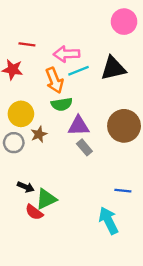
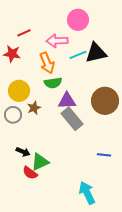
pink circle: (124, 22) -> (78, 20), moved
red line: (27, 44) -> (24, 33), turned -32
cyan line: (78, 71) -> (78, 55), moved
gray rectangle: (84, 147) -> (72, 119), size x1.6
cyan arrow: (108, 221) -> (87, 193), moved

